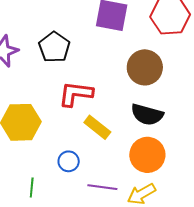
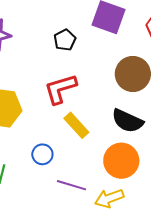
black pentagon: (54, 47) -> (65, 40), moved, size x0.7
red L-shape: (76, 94) -> (60, 89), turned -33

